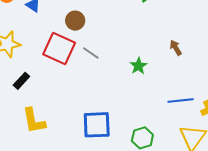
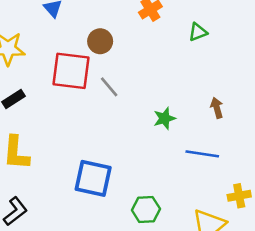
red square: (59, 48) -> (71, 71), turned -32
blue line: (181, 100) -> (202, 154), moved

